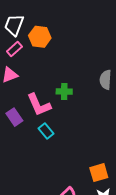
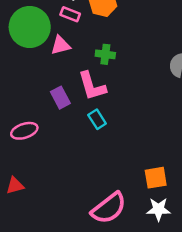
pink rectangle: (14, 49) -> (70, 14), turned 56
green cross: (64, 92) -> (105, 54), moved

